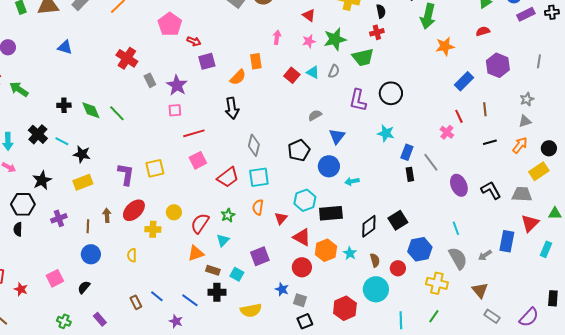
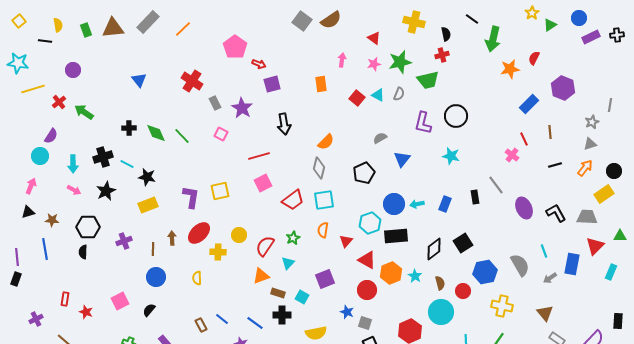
red semicircle: (483, 31) -> (534, 58), moved, turned -48
blue triangle: (65, 47) -> (139, 80), moved, turned 35
gray line: (539, 61) -> (610, 105), moved
orange semicircle: (238, 77) -> (326, 142), moved
black arrow: (232, 108) -> (284, 124), moved
pink square: (175, 110) -> (221, 134), moved, turned 32
black cross: (38, 134) -> (103, 157), turned 30
blue rectangle: (407, 152) -> (445, 204), moved
blue circle: (329, 166) -> (394, 204), moved
black star: (42, 180) -> (106, 191), moved
cyan line: (456, 228) -> (544, 251), moved
gray semicircle: (458, 258) -> (520, 265), moved

